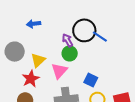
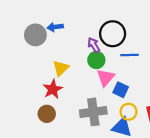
blue line: (100, 37) -> (129, 55), moved, turned -35
gray circle: (15, 52) -> (35, 35), moved
pink triangle: (59, 71) -> (106, 78), moved

